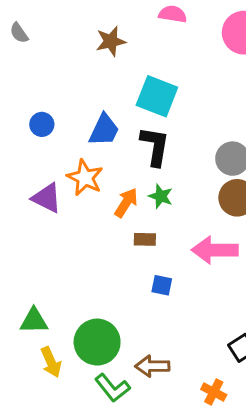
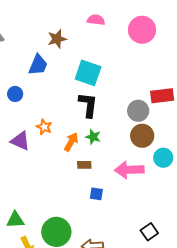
blue trapezoid: (104, 130) -> (38, 65), moved
orange star: (85, 178) -> (44, 127), size x0.7

